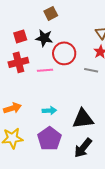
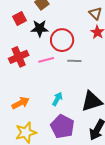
red square: (20, 36) -> (19, 19), moved
gray line: (91, 70) -> (74, 61), moved
cyan arrow: (49, 111) -> (57, 99), turned -48

